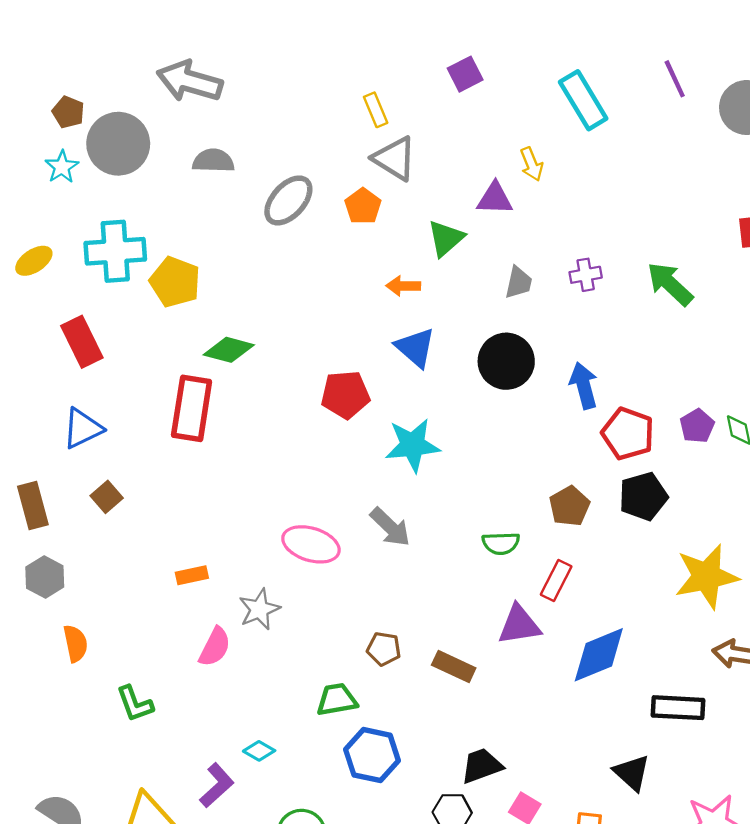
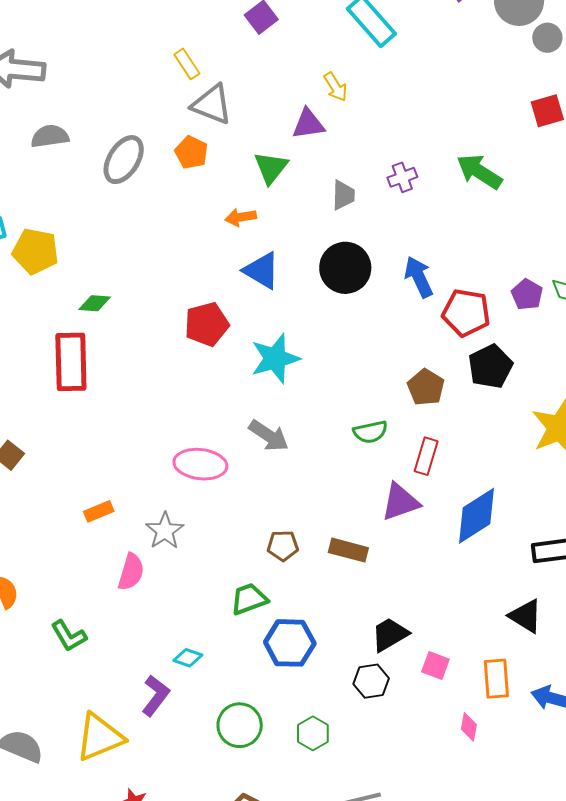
green diamond: (229, 350) -> (95, 303), size x0.7

